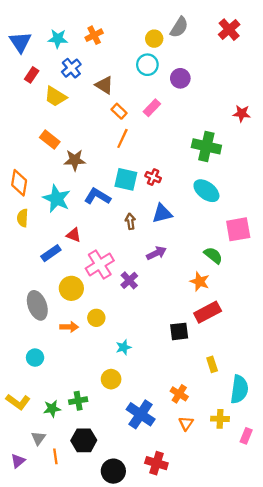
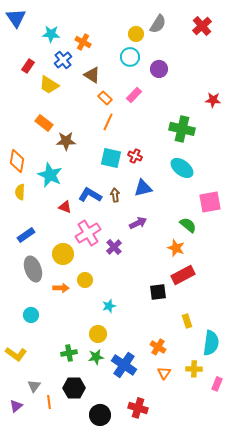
orange cross: (94, 35) -> (83, 42), moved, turned -35
blue triangle: (20, 42) -> (16, 18), moved
blue L-shape: (97, 196) -> (90, 195), moved
blue rectangle: (51, 253) -> (26, 235), moved
green star: (52, 409) -> (96, 357), moved

